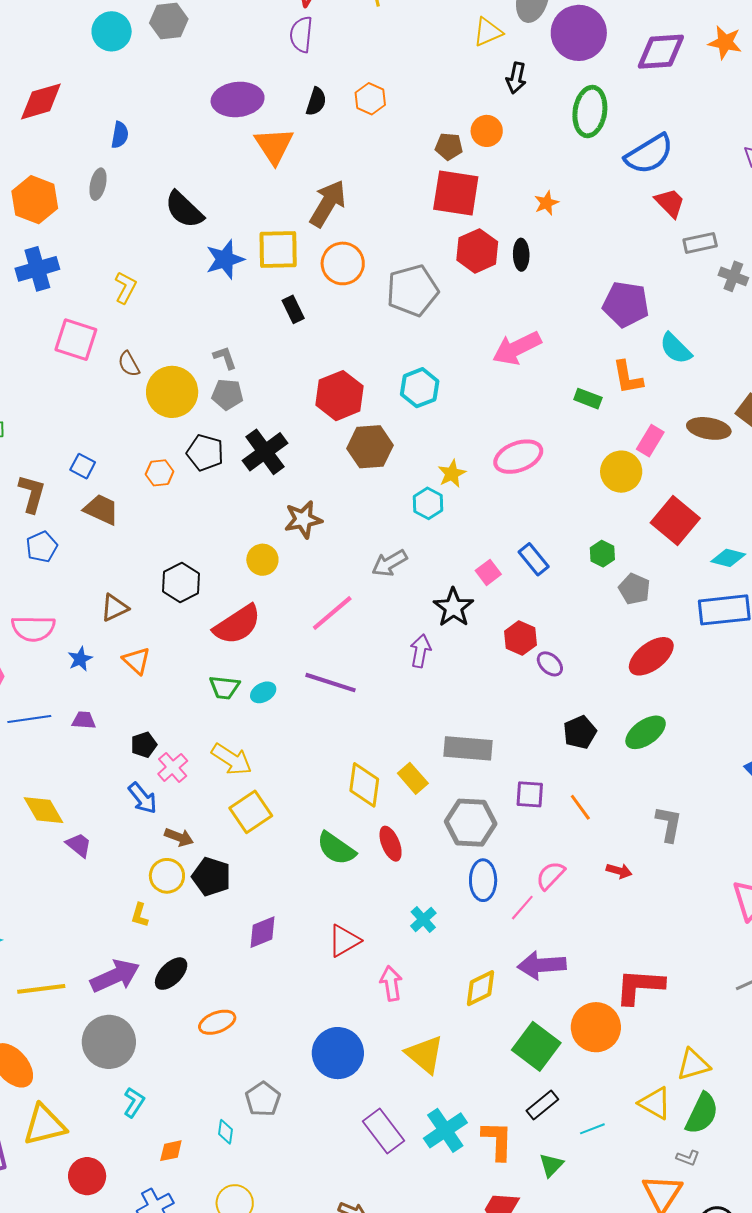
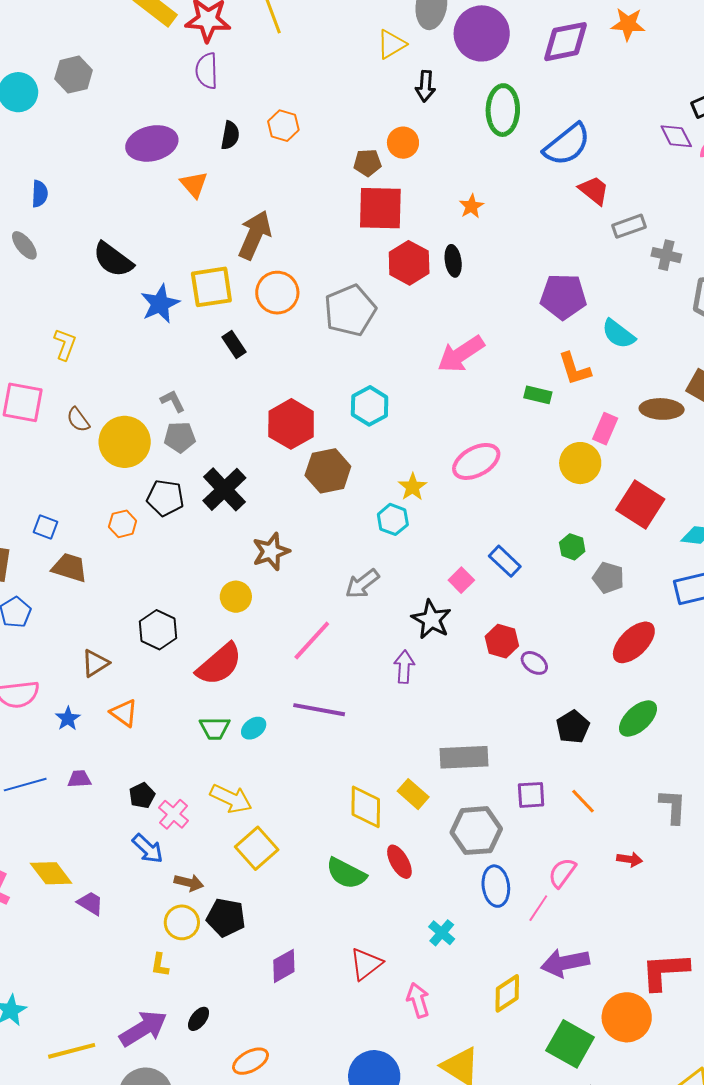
orange triangle: (274, 146) -> (194, 185), size x0.7
gray ellipse: (98, 184) -> (24, 245), turned -44
black ellipse: (171, 974) -> (199, 1019), size x0.7

